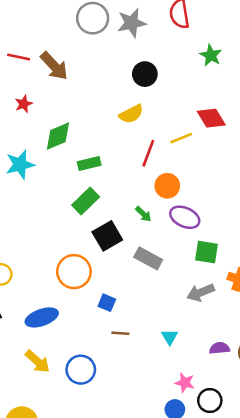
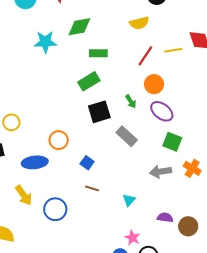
orange circle: (74, 272) -> (59, 140), moved, size x0.7

